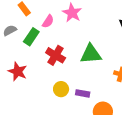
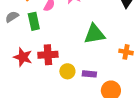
green rectangle: (31, 37) -> (34, 21), turned -42
red cross: (56, 55) -> (48, 55), moved, turned -30

